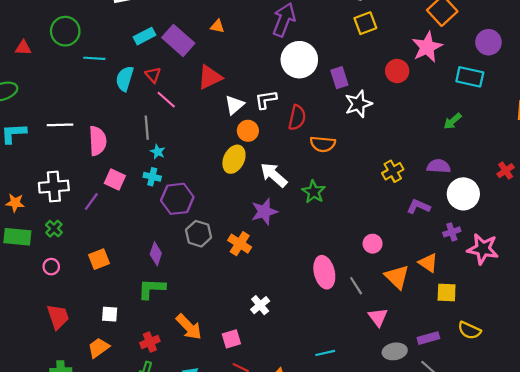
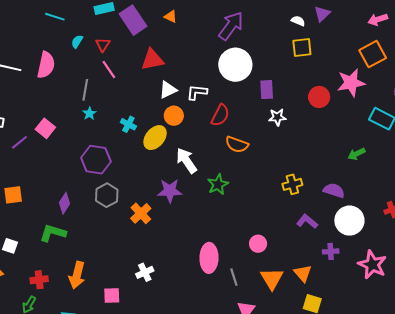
cyan semicircle: (125, 79) -> (77, 41), size x0.6
white star: (358, 104) -> (277, 117), size x0.7
pink semicircle: (98, 141) -> (46, 65), moved
cyan cross: (152, 177) -> (128, 124), moved
pink star: (483, 249) -> (372, 265), moved
orange arrow: (189, 327) -> (77, 275), turned 44

